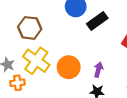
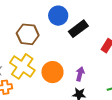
brown hexagon: (30, 28) -> (28, 34), moved

